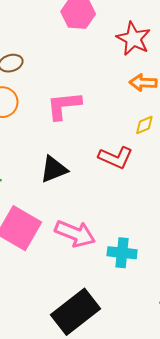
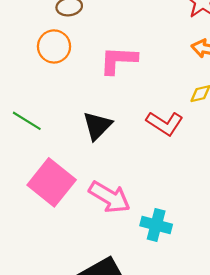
black triangle: (54, 169) -> (97, 126), turned -32

